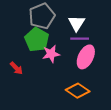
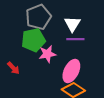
green pentagon: (37, 40) -> (33, 40), turned 30
pink ellipse: (86, 57) -> (71, 71), moved

